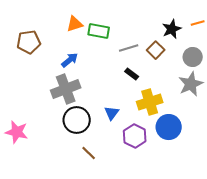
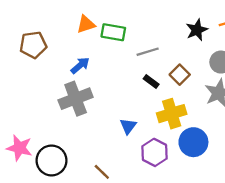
brown square: (156, 50) -> (180, 75), moved
black circle: (77, 120) -> (51, 160), moved

